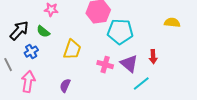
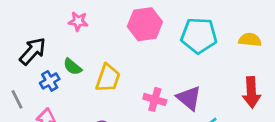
green semicircle: (43, 32) -> (72, 67), moved
cyan pentagon: (120, 32) -> (199, 36), moved
red arrow: (153, 57) -> (251, 92), moved, size x1.5

